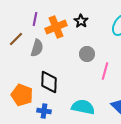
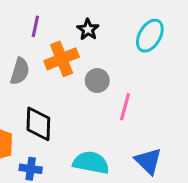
purple line: (35, 19) -> (35, 26), moved
orange cross: (56, 27) -> (62, 59), moved

